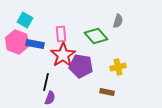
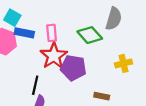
gray semicircle: (118, 21) -> (114, 19), size x1.5
blue rectangle: (35, 44) -> (24, 33), moved
yellow cross: (118, 67) -> (124, 63), moved

